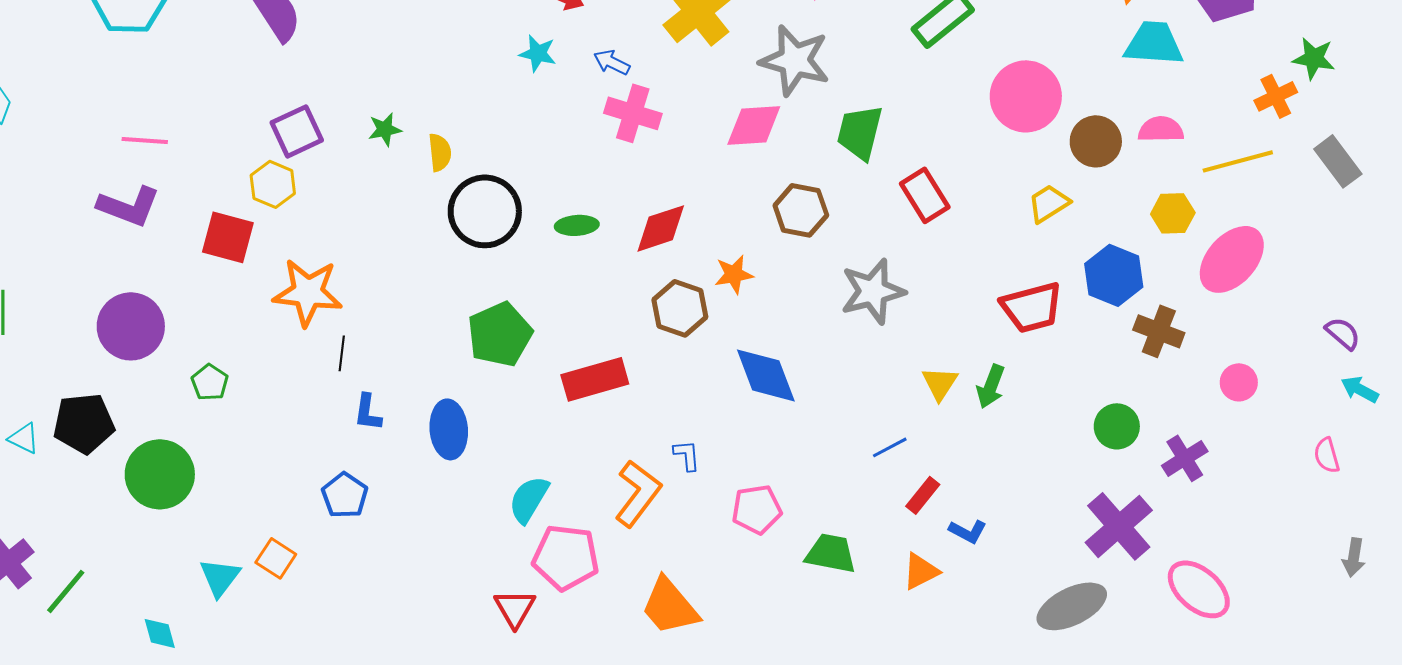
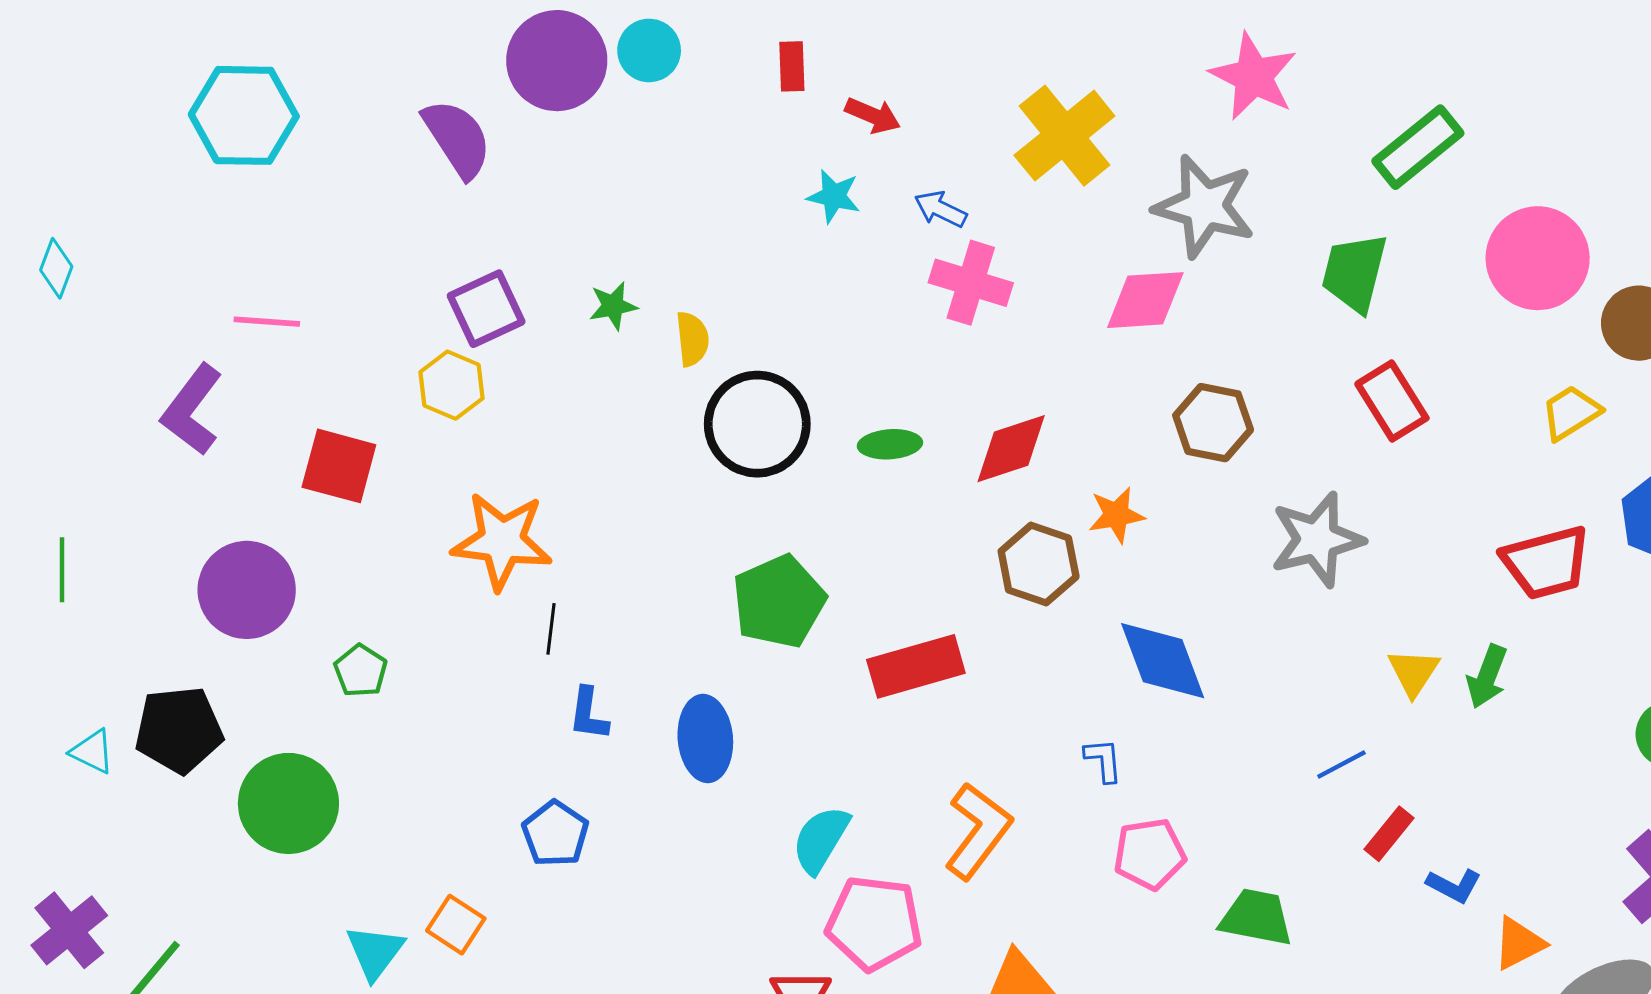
green trapezoid: (860, 132) -> (1354, 273), moved
purple L-shape: (129, 206) -> (192, 410), moved, turned 106
red square: (228, 237) -> (339, 466), moved
blue L-shape: (687, 455) -> (1103, 760), moved
orange triangle: (921, 571) -> (1519, 943), moved

